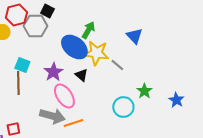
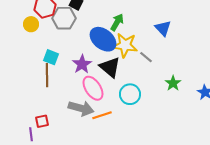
black triangle: (81, 75) -> (110, 67), size x1.6
cyan circle: (123, 107) -> (130, 94), moved

